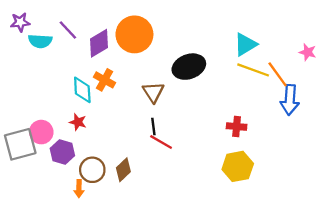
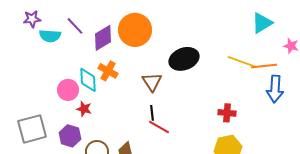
cyan triangle: (245, 44) -> (262, 23), moved
orange line: (278, 74) -> (264, 66), turned -60
pink circle: (41, 132) -> (68, 90), moved

